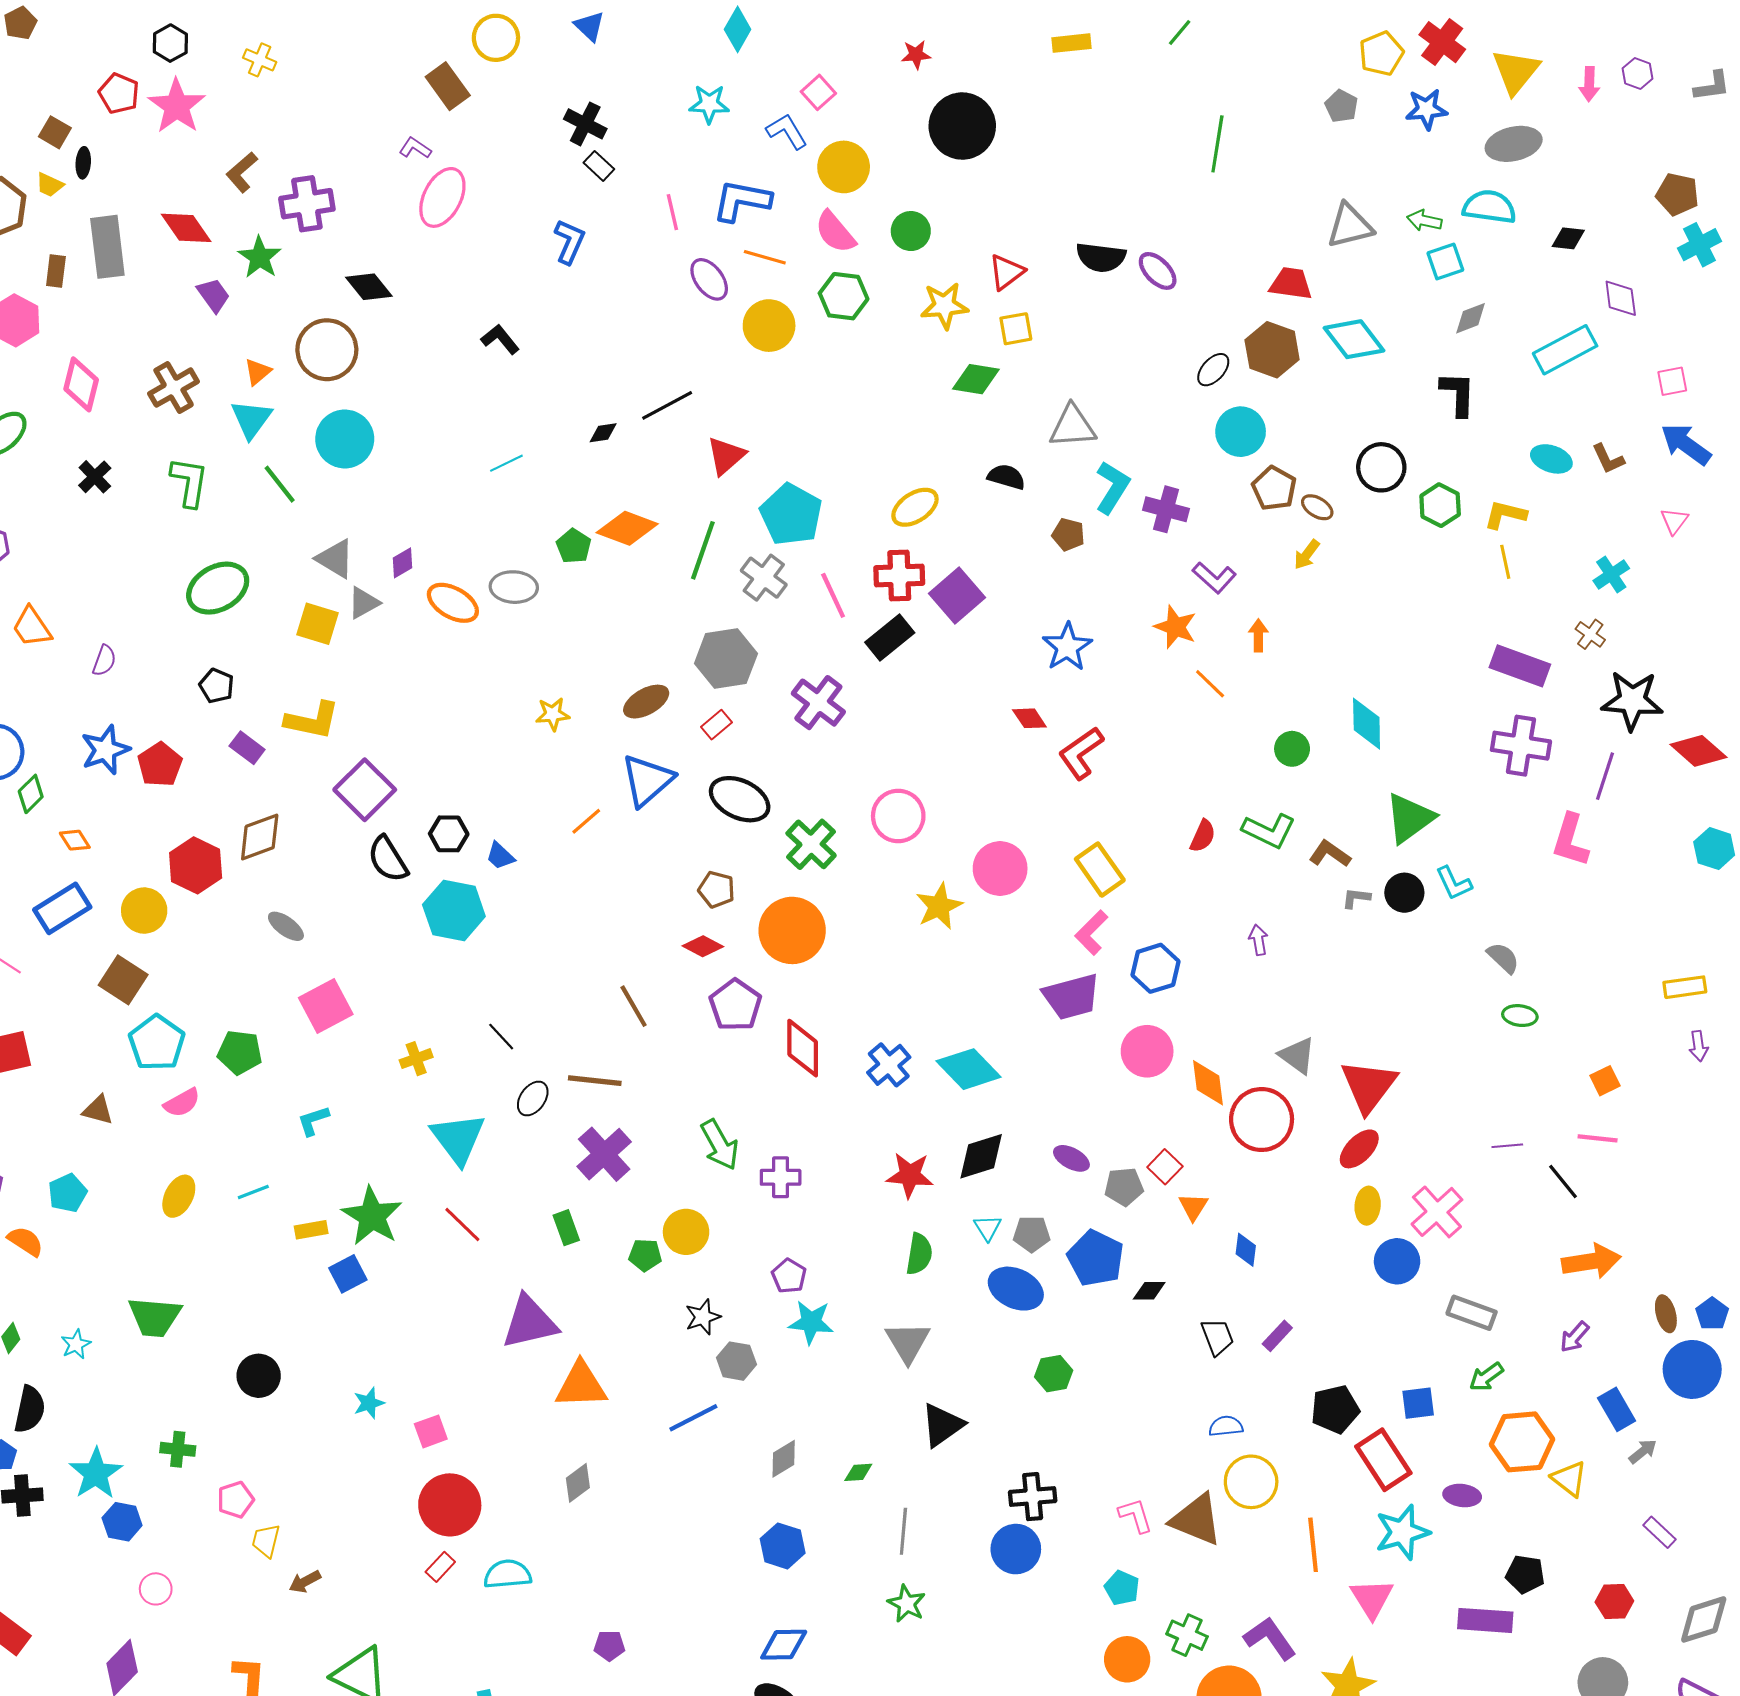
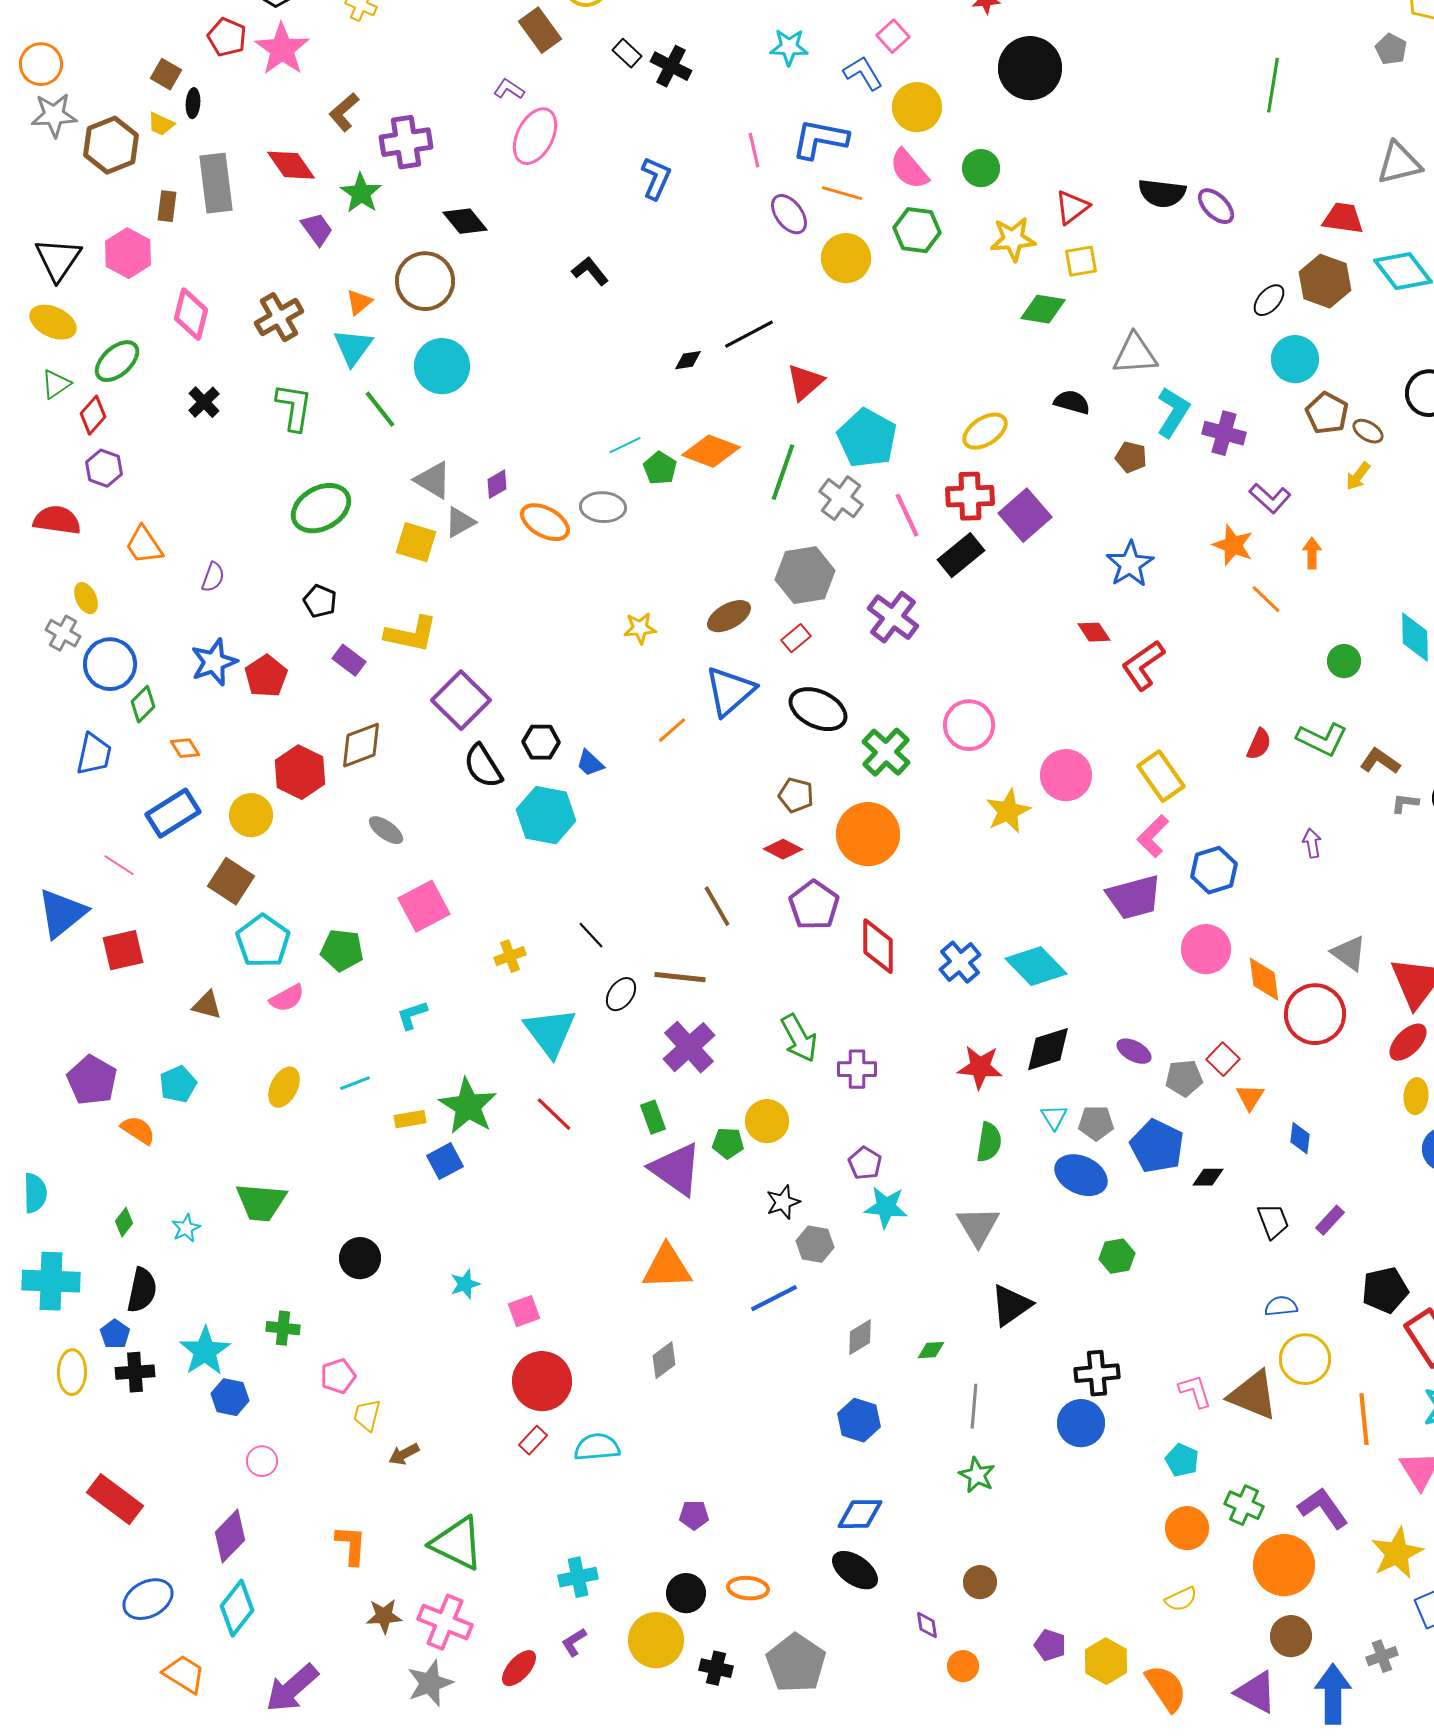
black rectangle: (599, 166) -> (627, 53), moved
cyan line: (506, 463) -> (625, 445), moved
purple triangle: (530, 1322) -> (676, 1169), moved, turned 48

